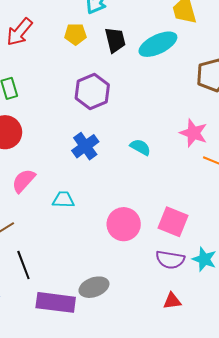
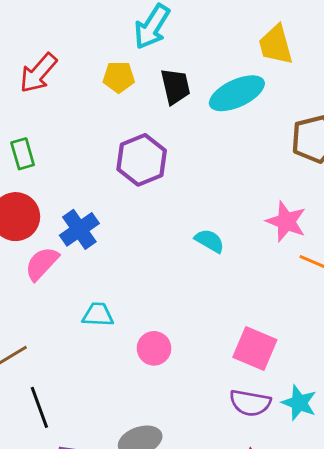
blue cross: (85, 146) -> (79, 229), moved
pink semicircle: (24, 181) -> (42, 264), moved
pink circle: (124, 224) -> (154, 348), moved, size x0.7

